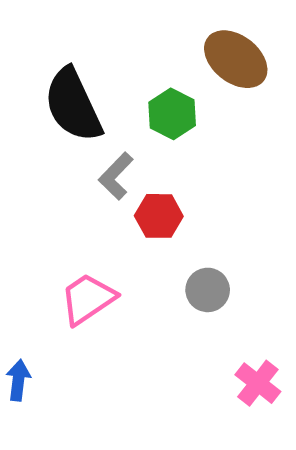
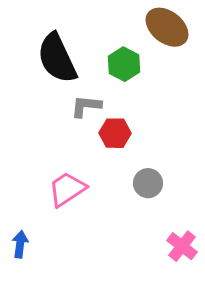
gray L-shape: (116, 176) -> (86, 106), turned 52

